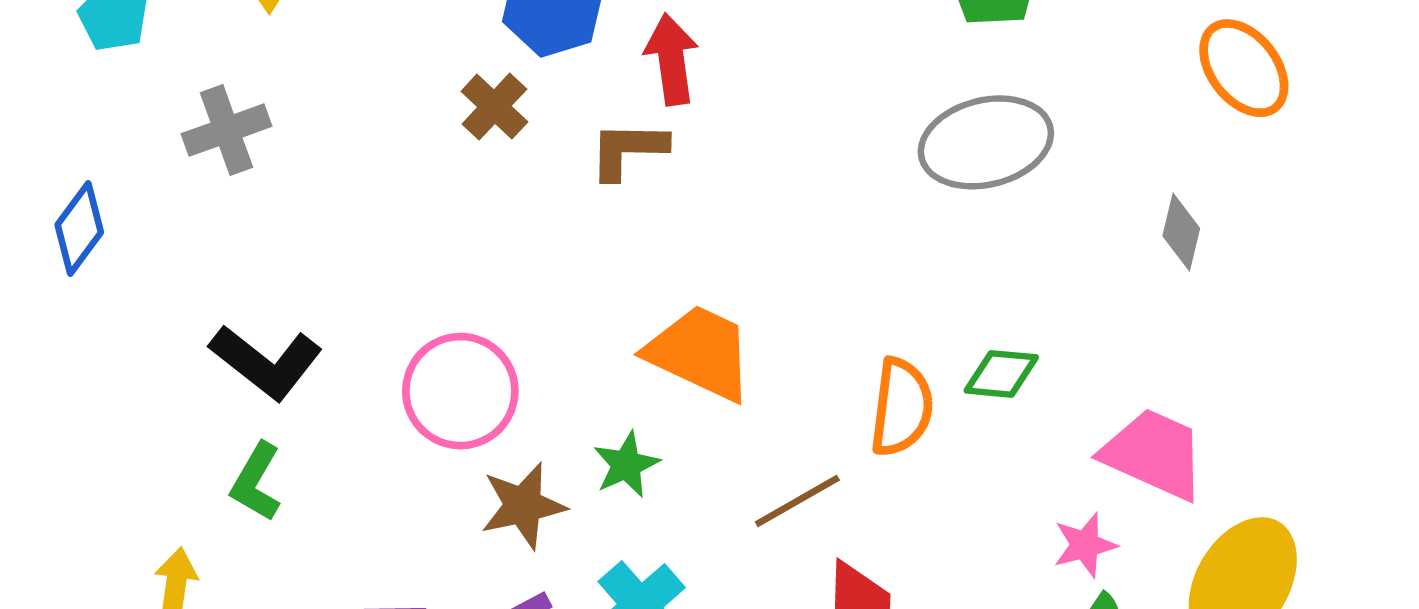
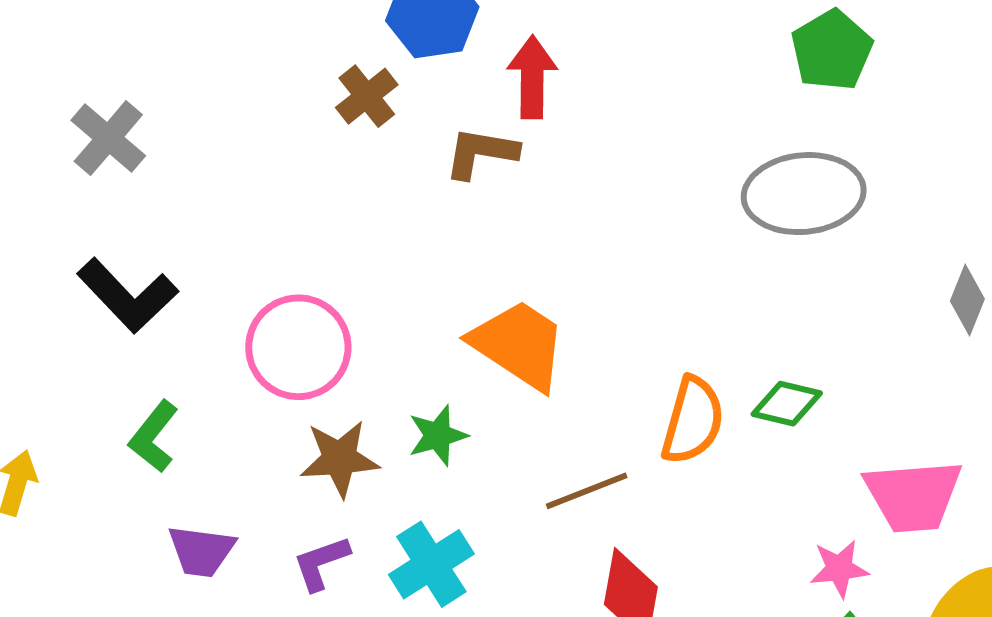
gray cross: (226, 130) -> (108, 138), moved, turned -38
pink trapezoid: (1154, 454) -> (913, 496), turned 143
green L-shape: (256, 482) -> (154, 437), moved

